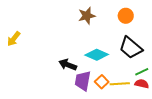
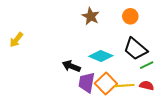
brown star: (87, 16) -> (91, 16), turned -30
green line: (142, 72) -> (147, 65), moved
orange square: (102, 82) -> (106, 83), size x1.5

